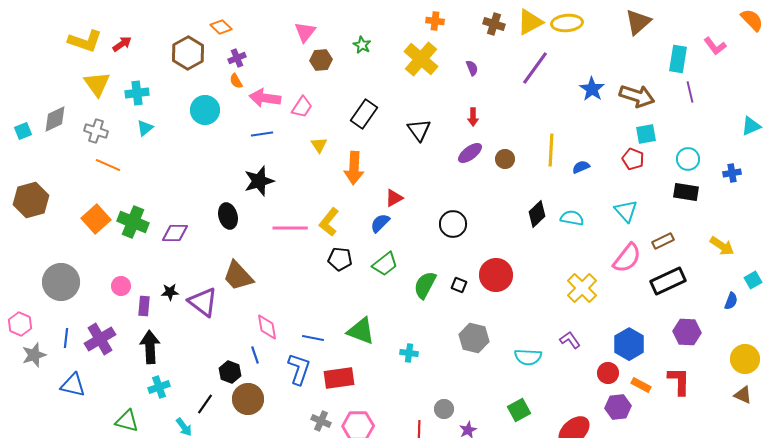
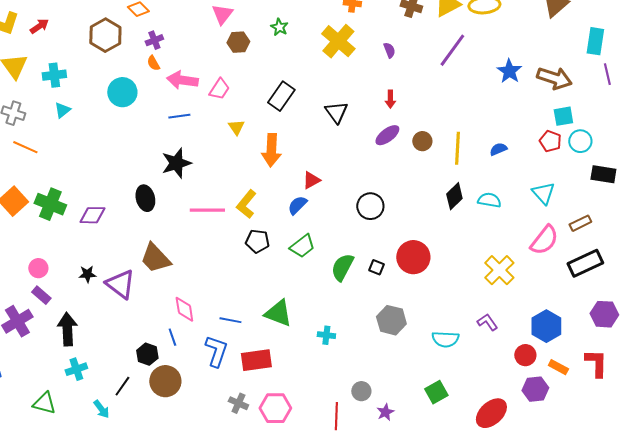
yellow line: (551, 150) -> (457, 148), moved
cyan circle: (688, 159) -> (580, 141), moved
purple rectangle: (144, 306) -> (41, 295), moved, turned -54

